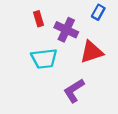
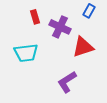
cyan trapezoid: (44, 59) -> (26, 53), moved

